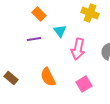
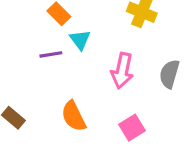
cyan triangle: (60, 31) -> (80, 40), moved

